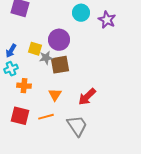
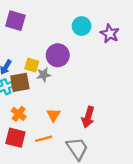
brown square: (60, 65) -> (20, 82), moved
orange cross: (24, 86) -> (19, 114), moved, turned 32
red arrow: (87, 97) -> (88, 117), turned -30

